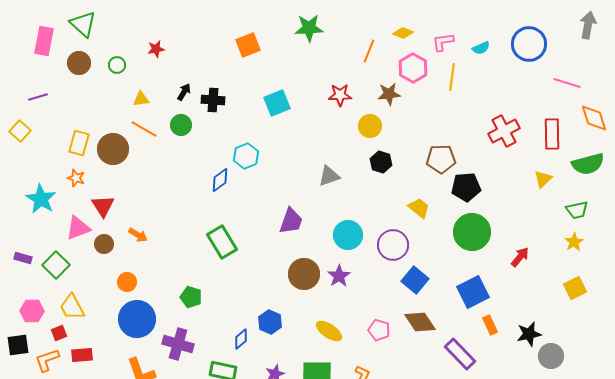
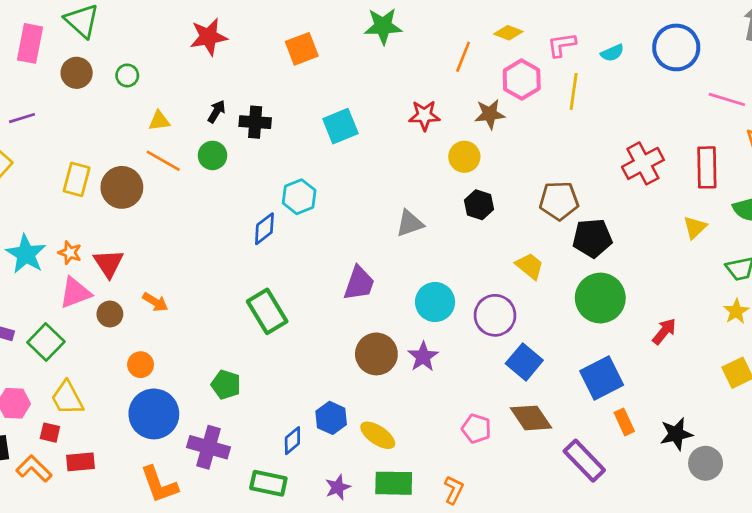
red star: (156, 49) -> (208, 37), moved, size x1.6
orange star: (76, 178) -> (70, 253), moved
yellow ellipse: (329, 331) -> (378, 435), moved
red square: (59, 333) -> (50, 433), turned 35
orange L-shape: (47, 360) -> (34, 469), turned 64

